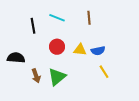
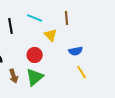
red circle: (57, 47) -> (35, 55), moved
yellow triangle: (80, 50) -> (51, 35), moved, turned 40

